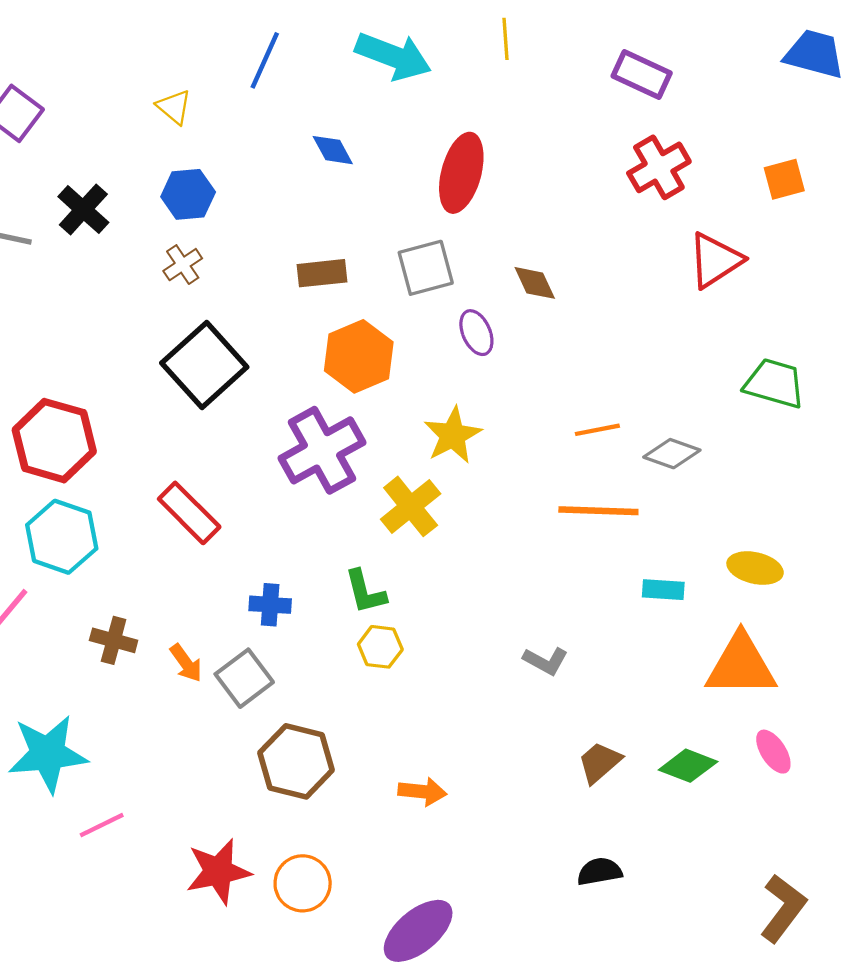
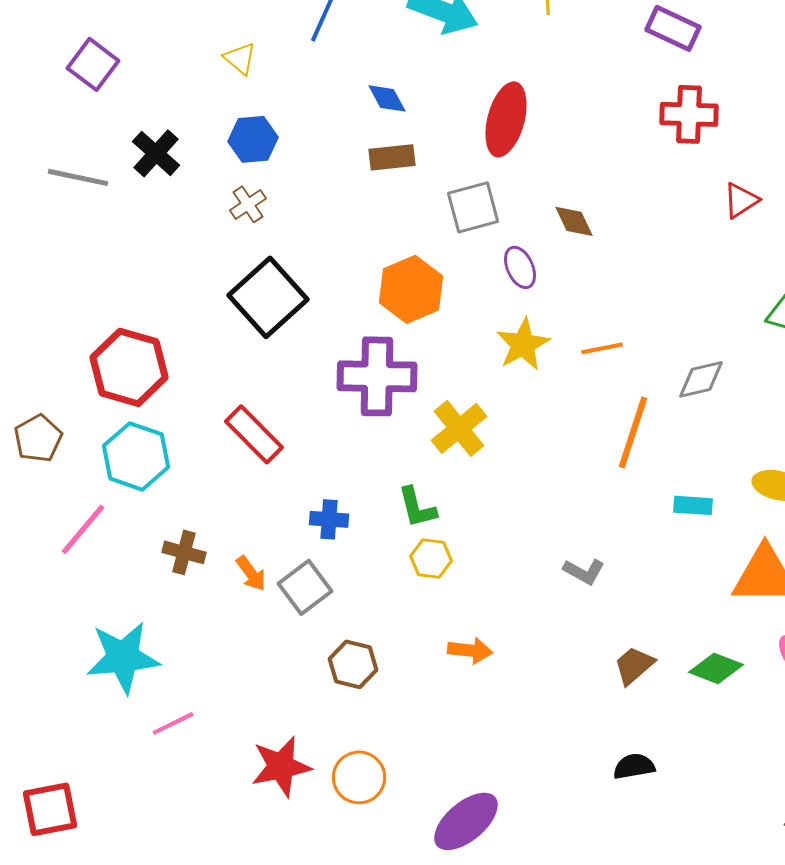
red cross: (659, 167) -> (689, 114), turned 32
red triangle: (715, 260) -> (741, 200), size x0.7
brown rectangle: (322, 273) -> (392, 157), moved
orange line: (597, 430) -> (602, 348), moved
yellow star: (453, 435) -> (523, 344), moved
purple cross: (322, 450) -> (377, 376), turned 30
gray diamond: (672, 454) -> (701, 379), turned -33
orange line: (598, 511) -> (633, 432), turned -74
brown hexagon: (296, 761) -> (353, 664), size x0.7
orange arrow: (422, 792) -> (470, 650), moved

